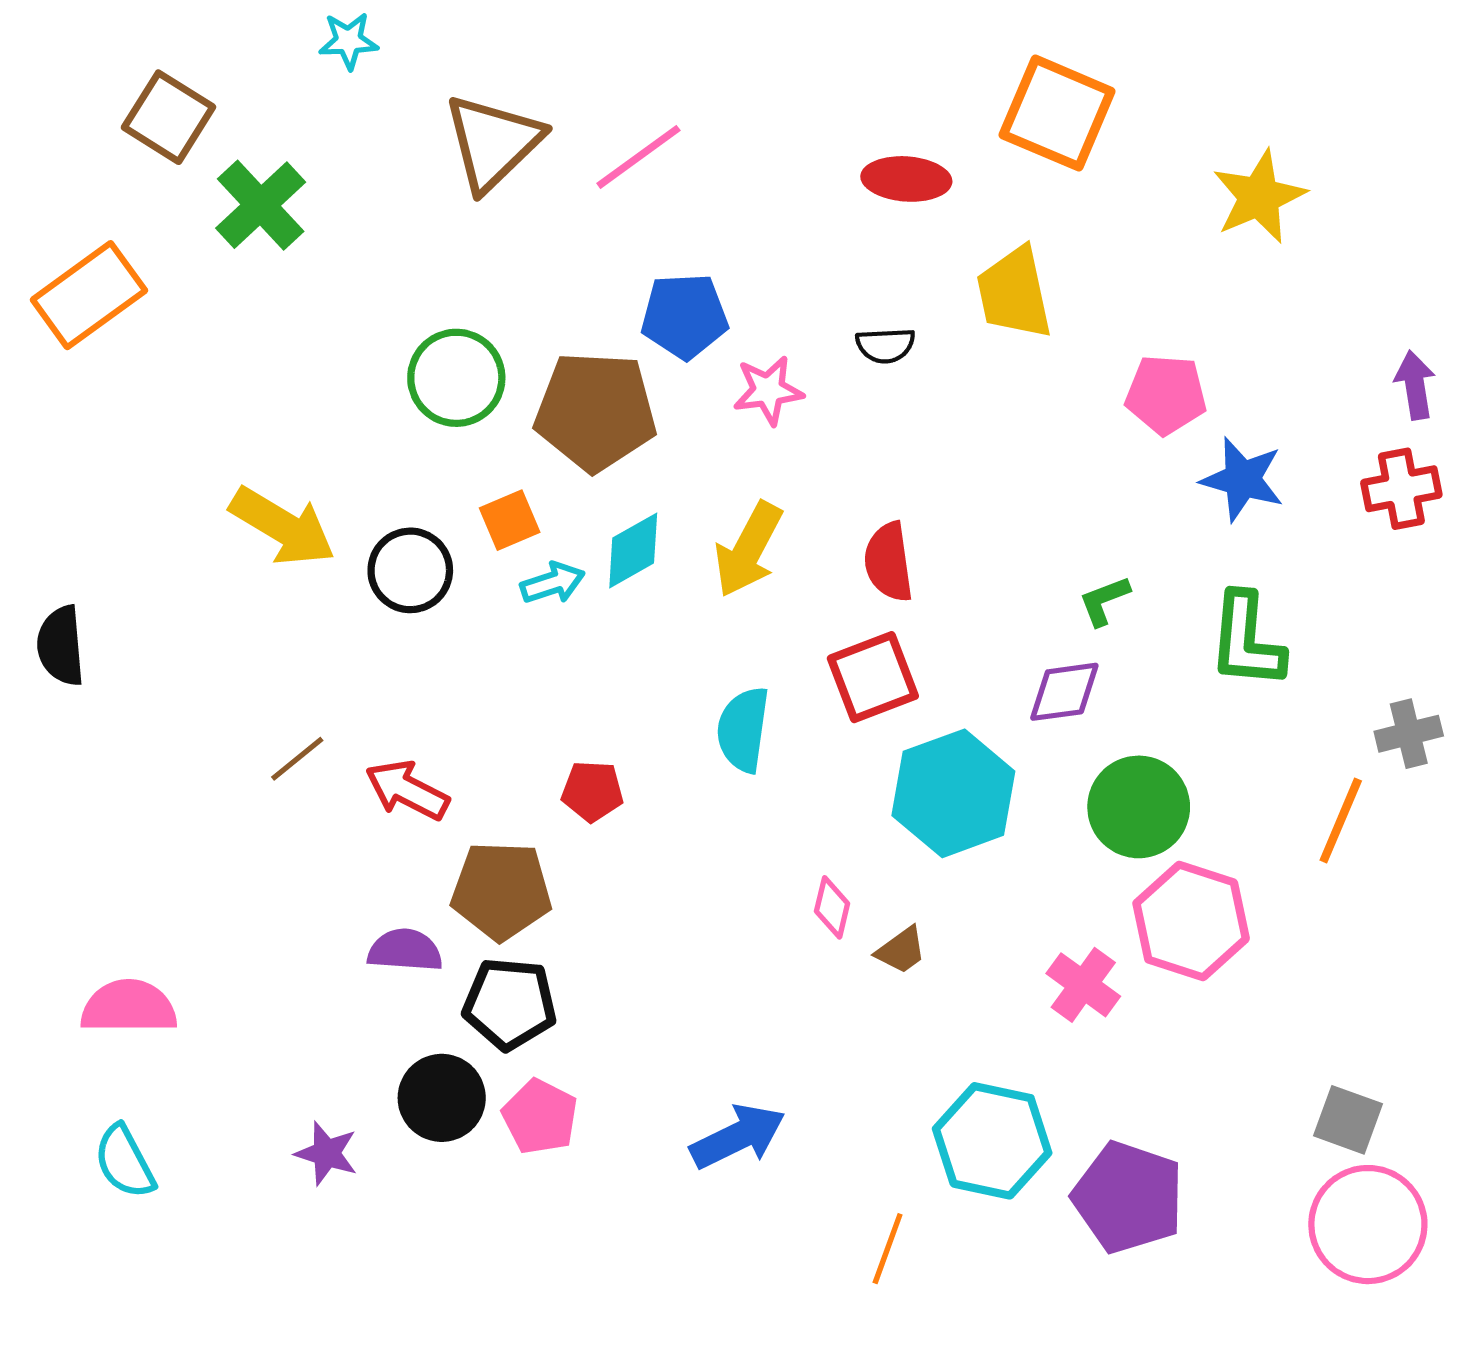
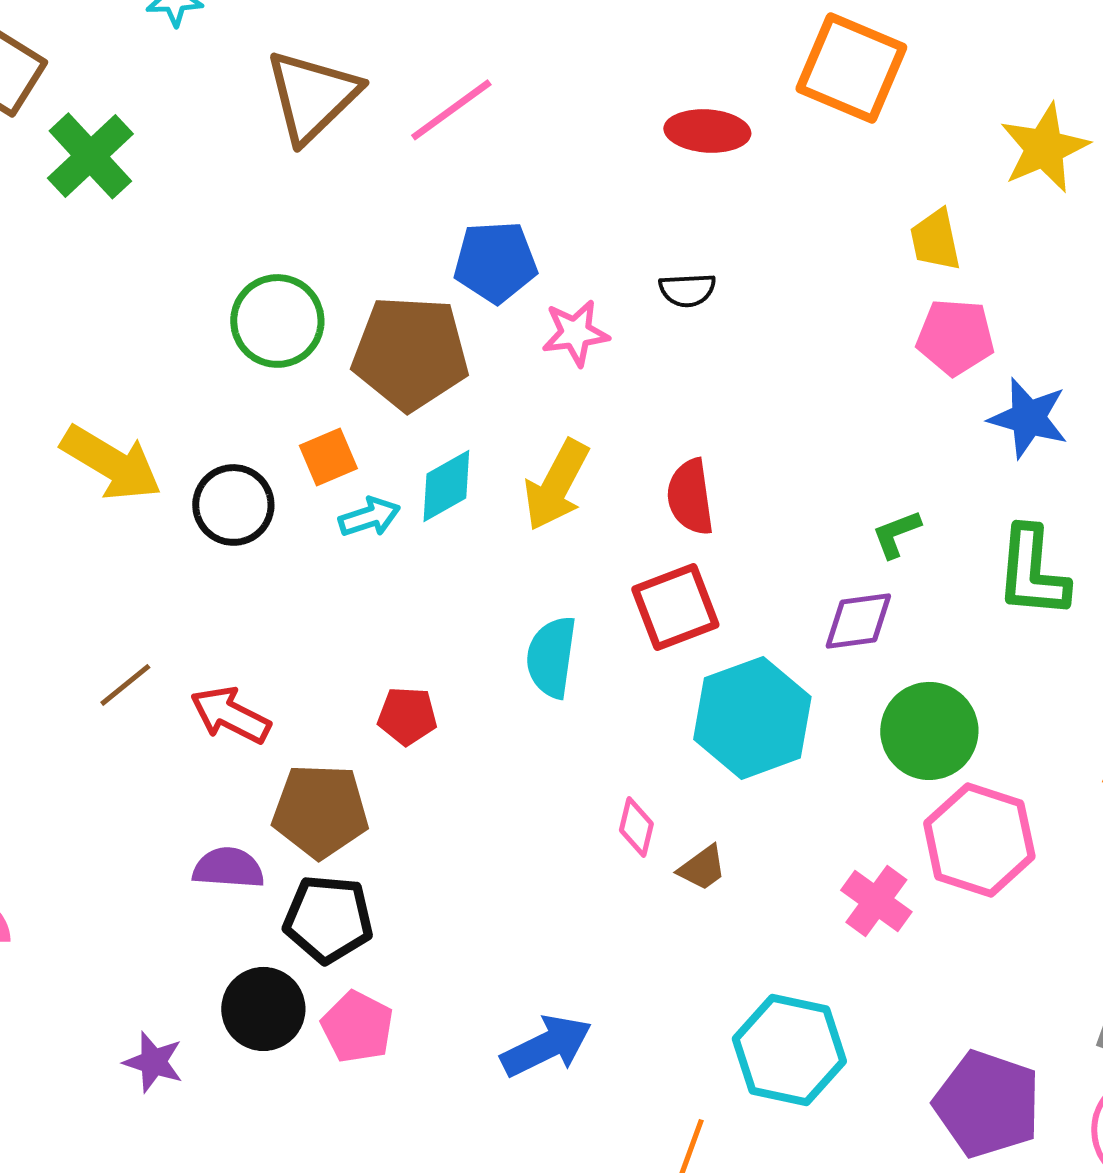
yellow trapezoid: (1014, 293) -> (935, 240), moved, size x0.7
purple pentagon: (1128, 1197) -> (987, 1104), moved

